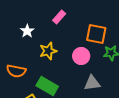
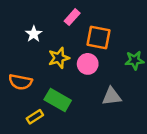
orange square: (96, 34) -> (98, 37), moved
pink circle: (81, 56) -> (88, 64), moved

